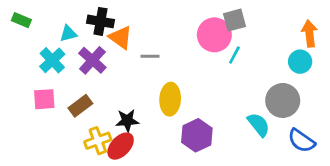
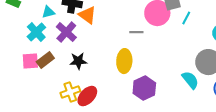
cyan line: (234, 55) -> (186, 18), moved
gray line: (150, 56) -> (136, 32), moved
brown rectangle: (80, 106) -> (45, 60), moved
black star: (127, 121) -> (78, 61), moved

